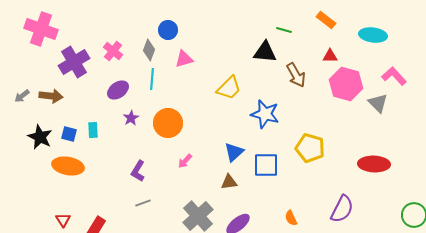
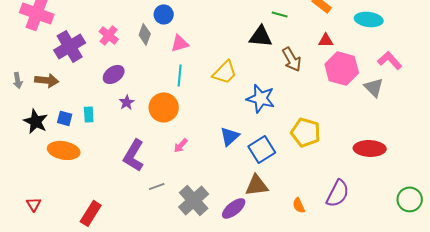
cyan line: (152, 79) -> (180, 75), moved
gray arrow: (22, 96) -> (18, 80), turned -63
blue square: (266, 165) -> (262, 149), turned -32
purple L-shape: (138, 171) -> (134, 155), size x1.5
brown triangle: (229, 182) -> (257, 185), moved, size x1.4
gray line: (143, 203) -> (157, 186), moved
orange semicircle: (291, 218) -> (299, 205), moved
red triangle: (63, 220) -> (34, 204), moved

